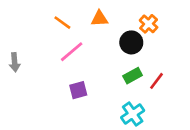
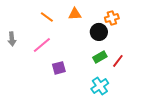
orange cross: (149, 24) -> (112, 18), turned 32
pink line: (72, 52) -> (42, 45), moved
gray arrow: (15, 62) -> (12, 39), moved

